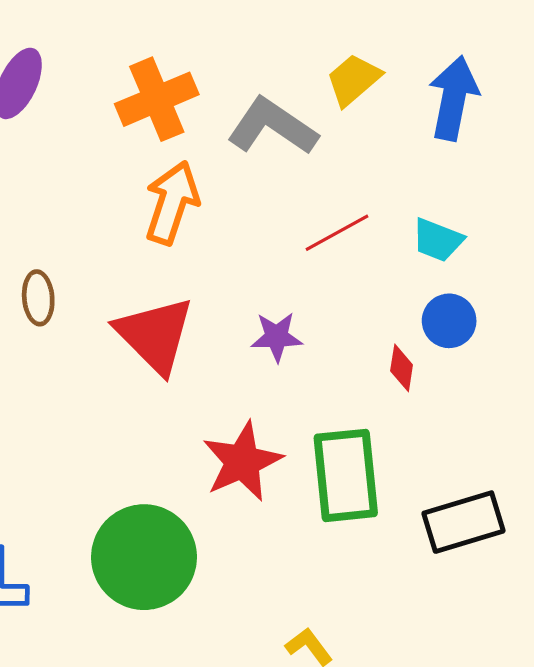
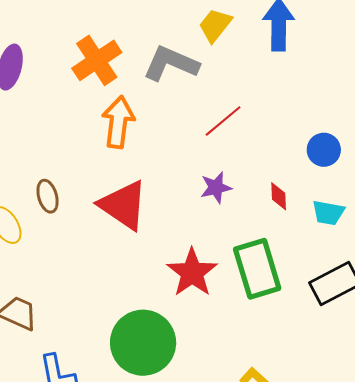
cyan trapezoid: (438, 240) -> (328, 213), moved
blue circle: (449, 321) -> (324, 150), moved
purple star: (277, 337) -> (216, 188), moved

